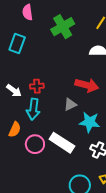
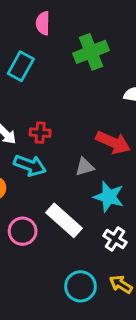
cyan arrow: (33, 109) -> (30, 165), turned -85
pink circle: (35, 144) -> (23, 231), moved

